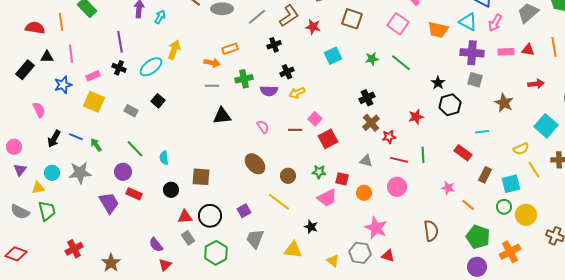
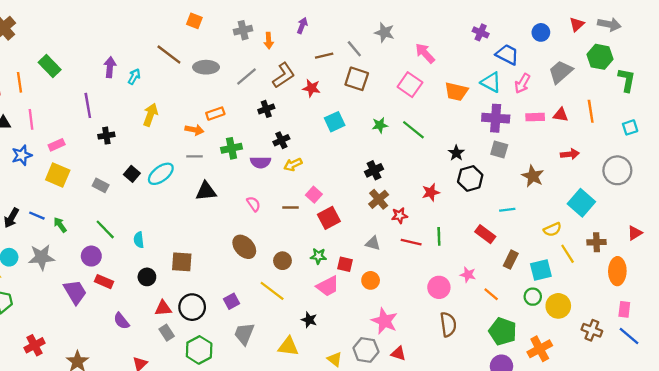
cyan ellipse: (151, 67) -> (161, 174), moved
black cross: (119, 68) -> (106, 136), moved, turned -32
pink circle: (397, 187) -> (439, 287), moved
purple semicircle: (156, 245) -> (121, 321), moved

